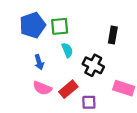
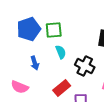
pink semicircle: (42, 88) -> (20, 87), moved

